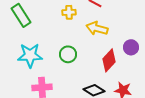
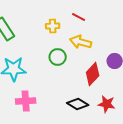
green circle: (68, 54) -> (58, 57), moved

